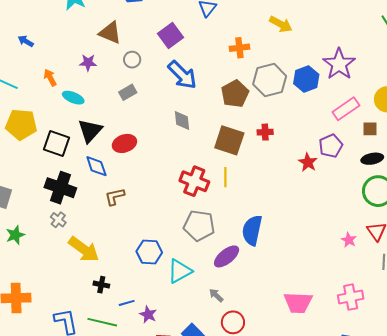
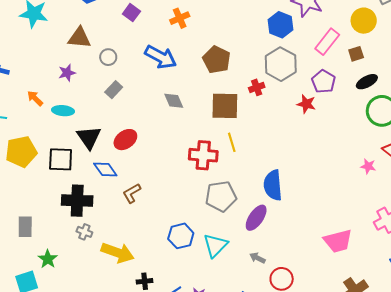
purple square: (171, 35) -> (131, 13), moved, size x0.7
orange cross: (239, 48) -> (180, 18), moved
gray hexagon: (270, 80) -> (281, 64), moved

